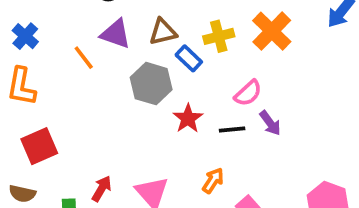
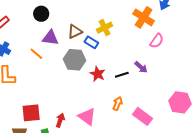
orange cross: (272, 31) -> (144, 17), moved
pink semicircle: (248, 93) -> (157, 41), moved
red square: (39, 146) -> (31, 113), moved, turned 30

